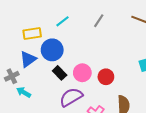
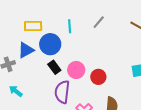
cyan line: (63, 21) -> (70, 26), moved, turned -64
cyan arrow: (24, 92) -> (16, 91), moved
purple semicircle: (71, 97) -> (62, 92), turned -60

